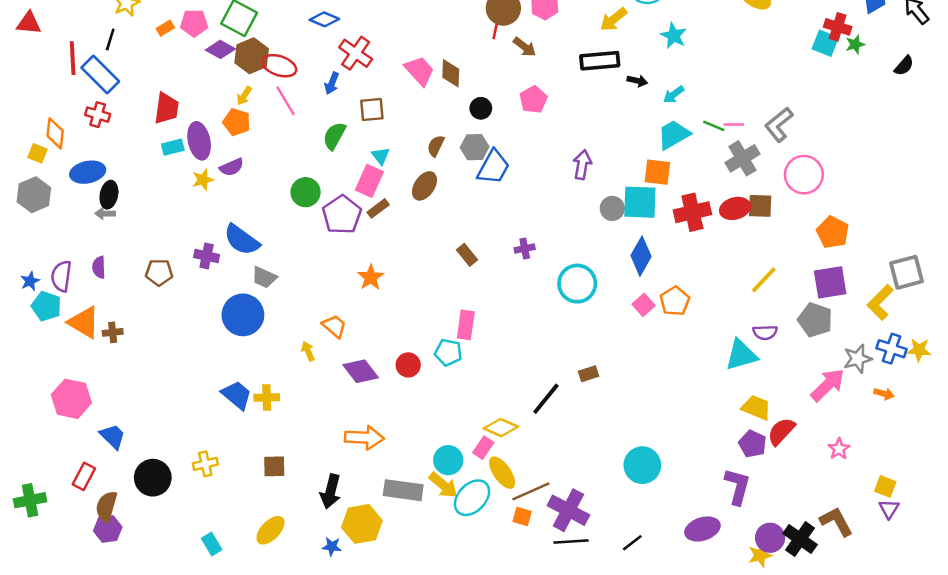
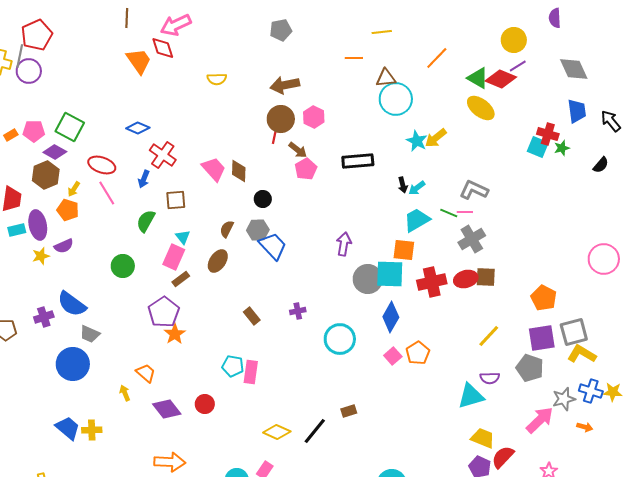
yellow arrow: (614, 19) -> (436, 138), moved
brown hexagon: (252, 56) -> (46, 175), moved
black arrow: (637, 81) -> (403, 185), moved, turned 63
pink pentagon: (533, 100) -> (306, 169), moved
gray L-shape: (779, 125) -> (474, 190), moved, turned 64
blue trapezoid: (493, 167) -> (273, 246), turned -72
pink circle: (804, 175) -> (604, 259), moved
gray circle: (612, 208) -> (368, 279), size x1.5
purple pentagon: (342, 215) -> (164, 312), moved
purple cross: (207, 256) -> (44, 317), turned -30
gray square: (907, 272) -> (574, 332), moved
yellow L-shape: (880, 302) -> (582, 354), turned 76
cyan pentagon: (448, 352) -> (233, 366), moved
yellow diamond: (501, 428) -> (277, 432), moved

